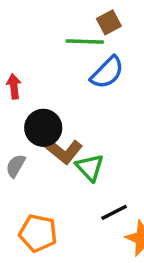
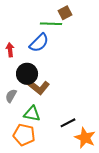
blue semicircle: (107, 73) -> (39, 43), moved
green triangle: (90, 168) -> (32, 114), moved, turned -36

